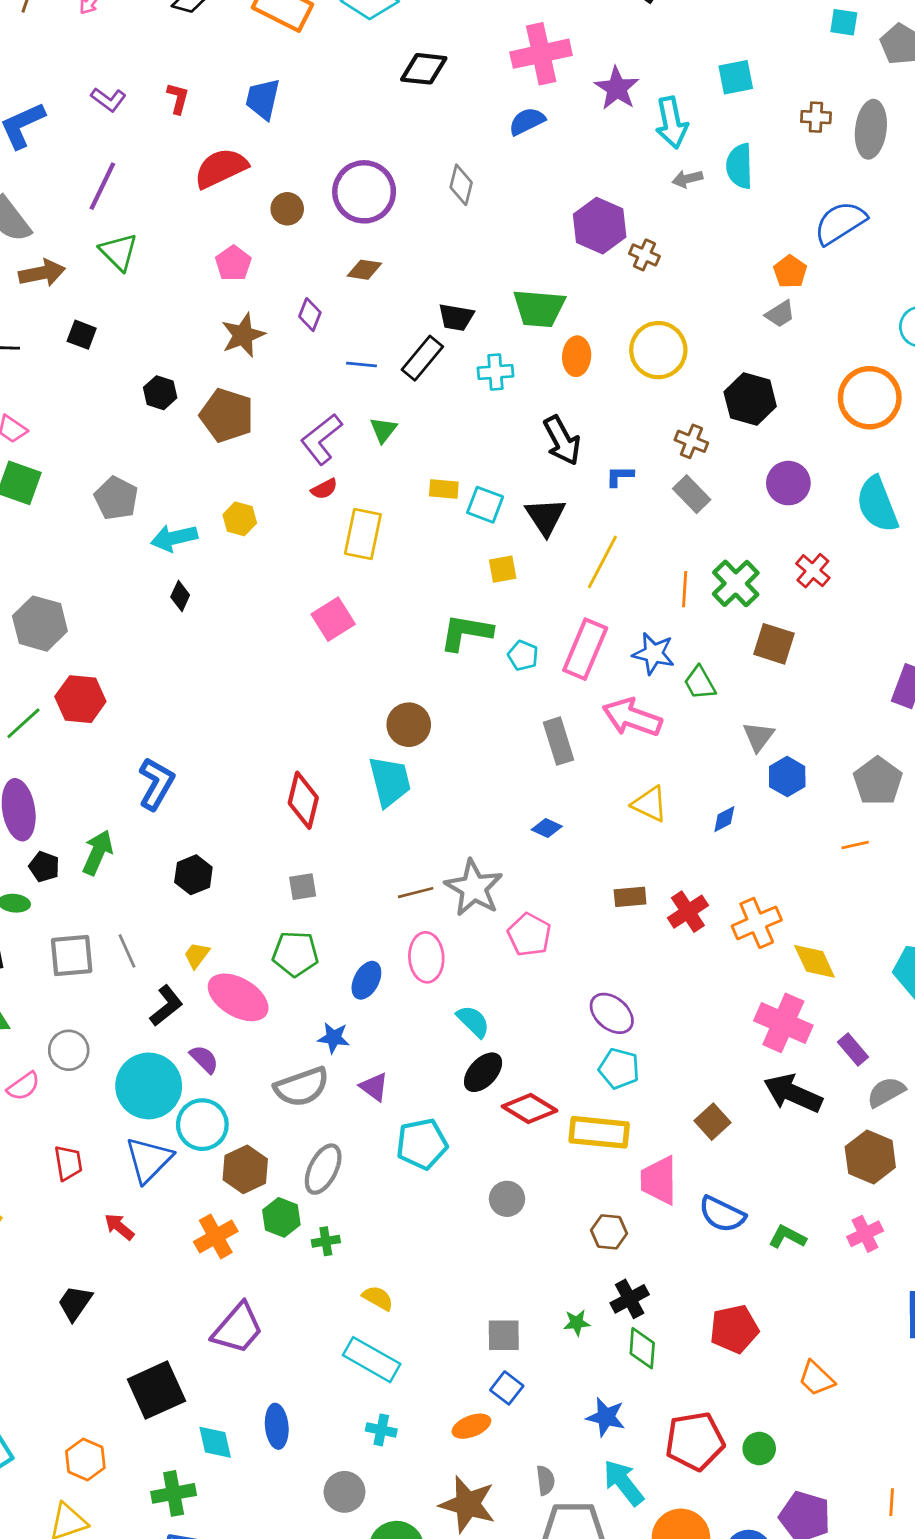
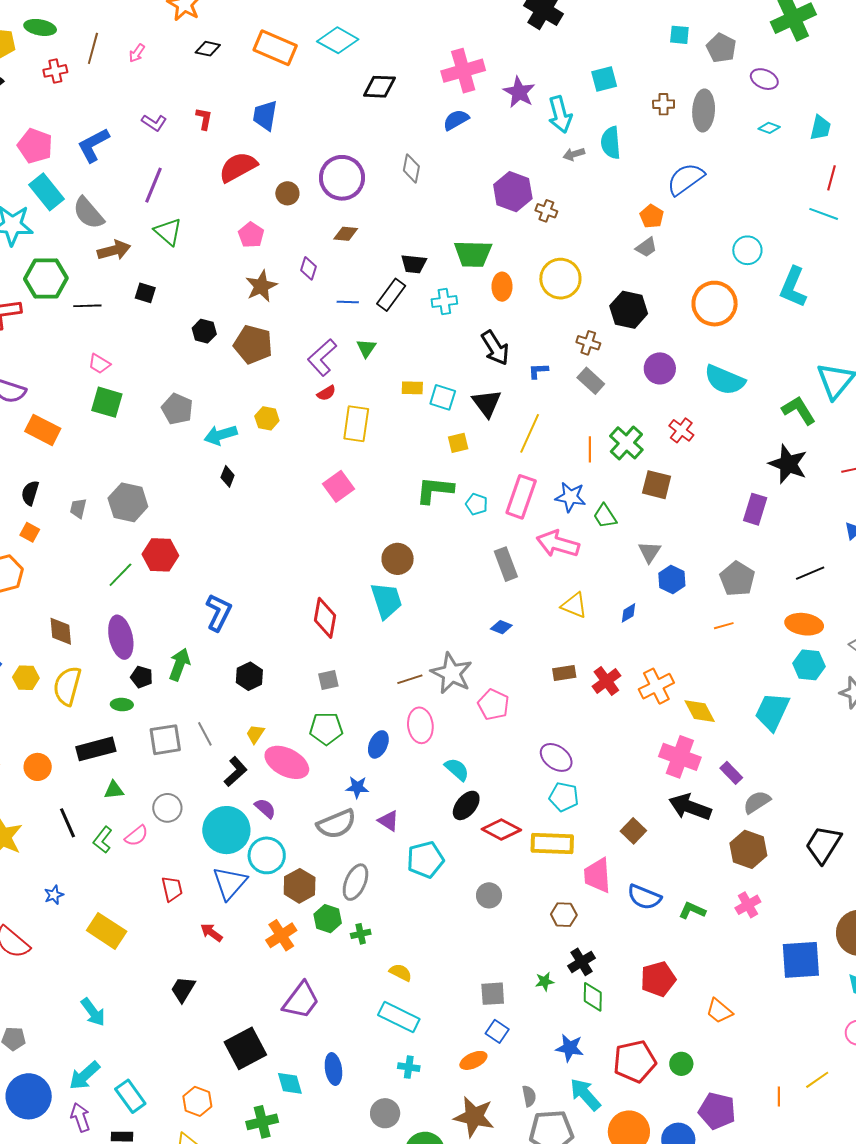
cyan semicircle: (877, 504) -> (725, 380), turned -42

